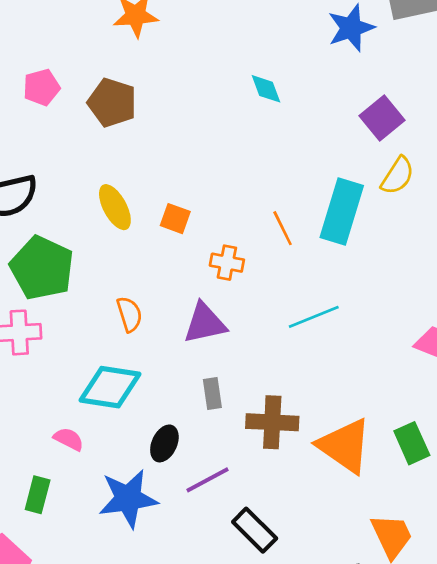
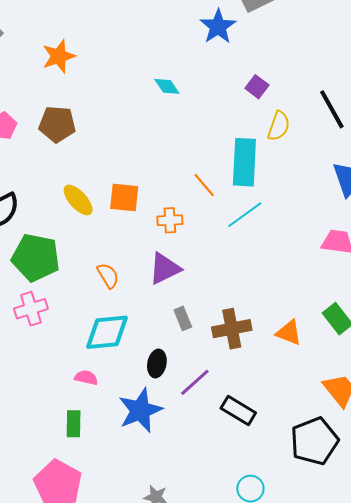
purple square: (382, 118) -> (257, 87), size x0.7
orange square: (175, 219) -> (124, 197), size x1.4
cyan line: (314, 317) -> (245, 215), moved
orange triangle: (345, 446) -> (289, 333), size x0.6

